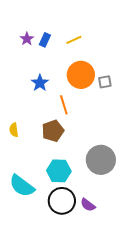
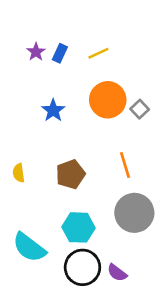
gray square: (105, 82) -> (140, 109), turned -32
orange line: (64, 105) -> (125, 165), moved

